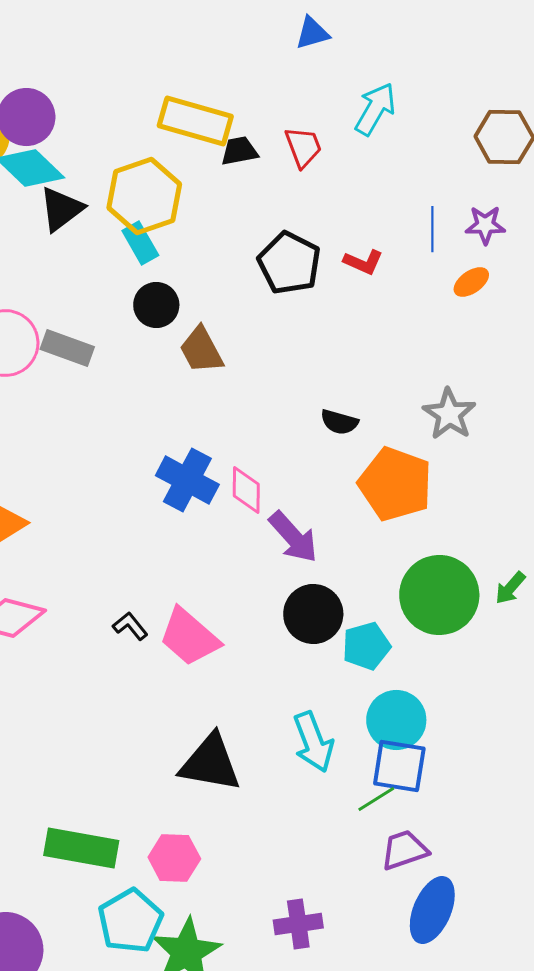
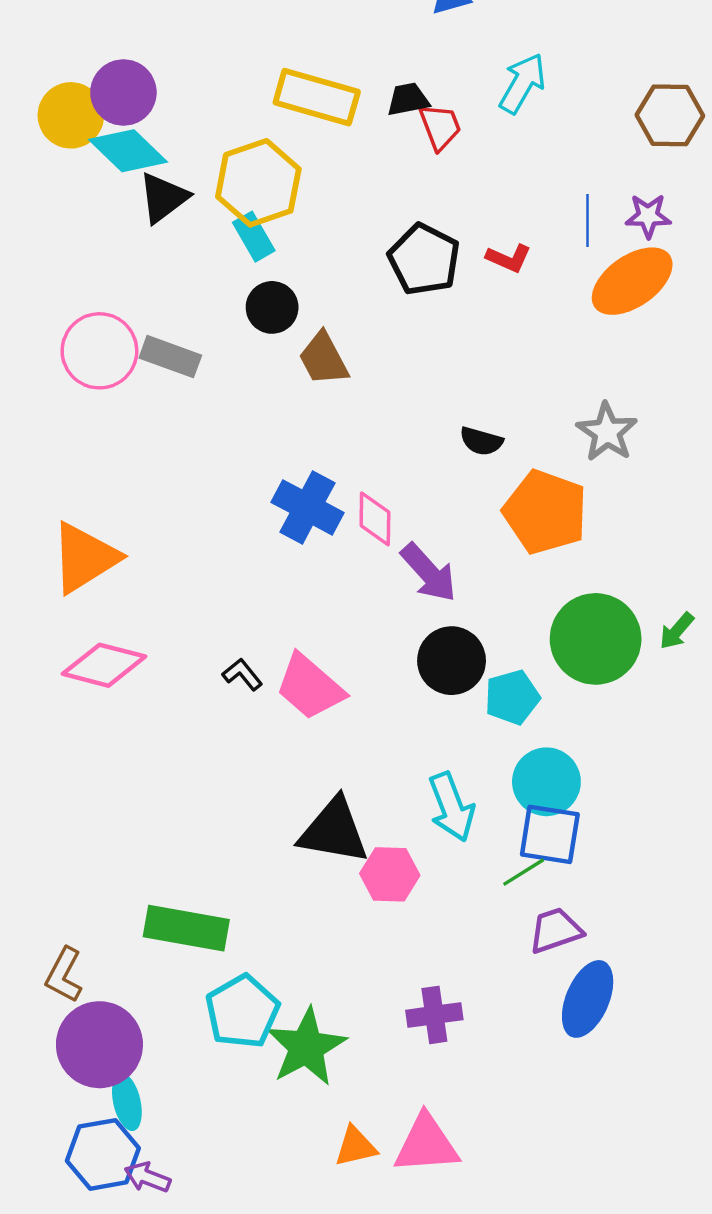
black trapezoid: (239, 151) -> (408, 99), moved
orange ellipse: (471, 282) -> (632, 281), size x2.0
pink hexagon: (174, 858) -> (390, 874), moved

